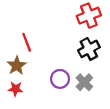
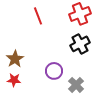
red line: (27, 42) -> (38, 16), moved
gray cross: (84, 82) -> (76, 85), moved

